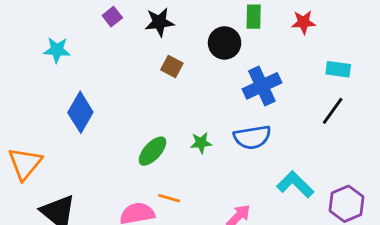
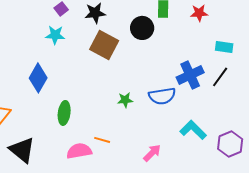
cyan star: (57, 50) -> (55, 35), moved
brown square: (172, 67) -> (104, 45), size x1.8
blue cross: (262, 86) -> (190, 75), moved
green ellipse: (152, 151) -> (64, 113), moved, turned -35

